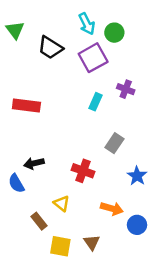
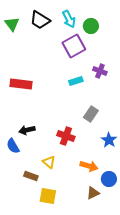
black trapezoid: (50, 48) -> (40, 20), moved
cyan rectangle: (96, 102) -> (76, 81), turned 48
brown rectangle: (39, 221) -> (31, 176), turned -32
brown triangle: (92, 242) -> (93, 193), moved, turned 40

